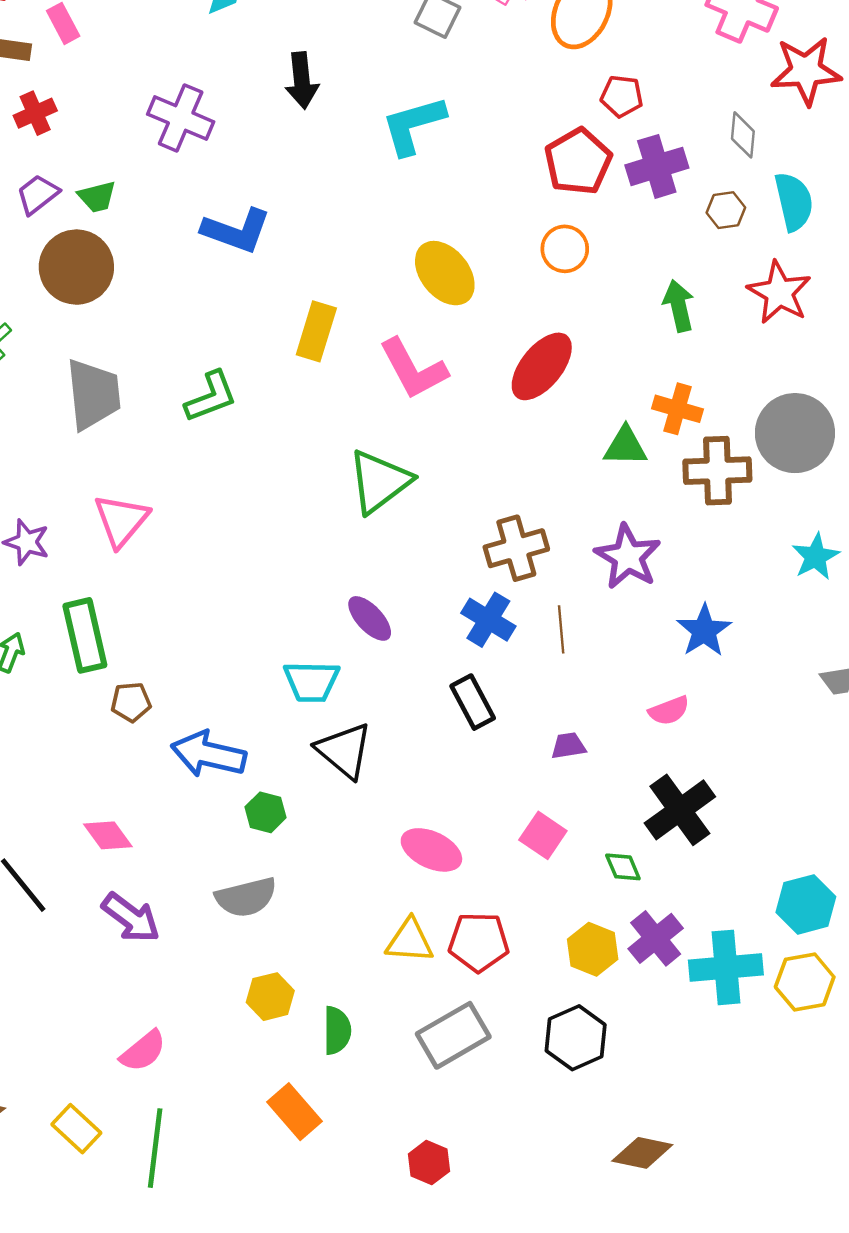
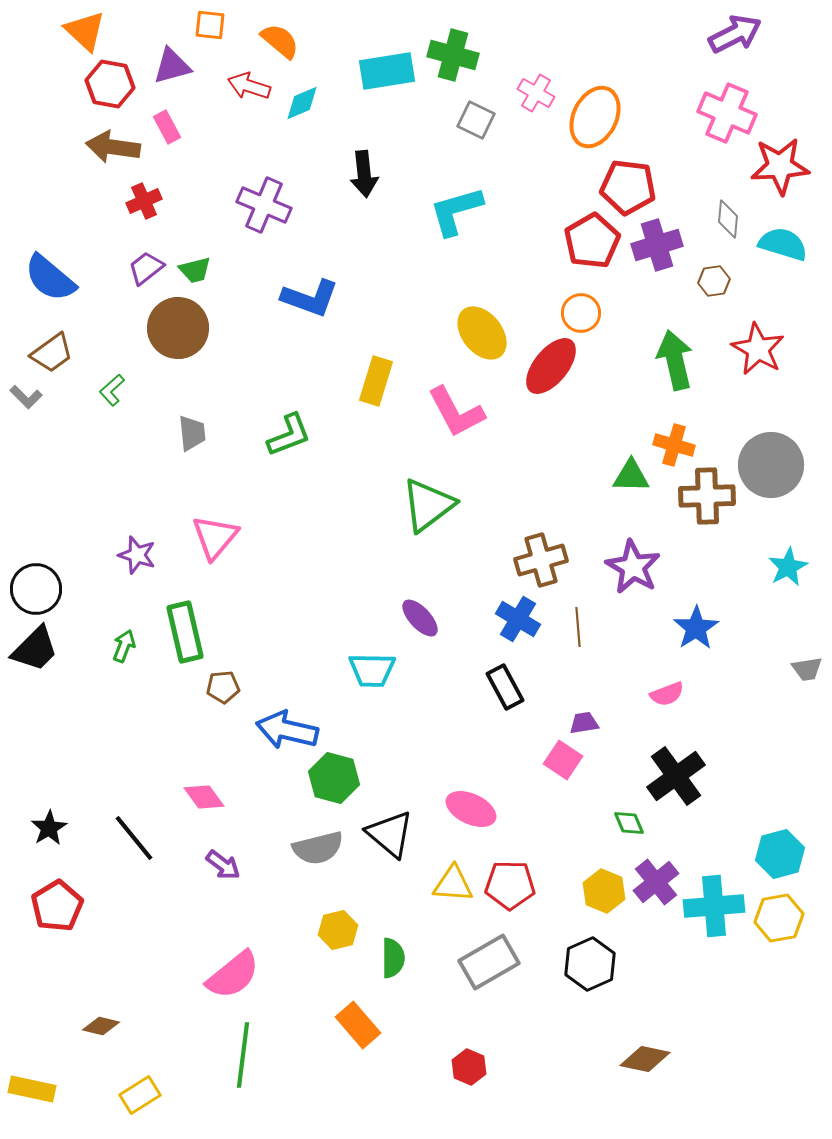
red pentagon: (622, 96) -> (628, 187), size x1.6
cyan semicircle: (794, 202) -> (783, 244), moved, turned -60
green arrow: (679, 306) -> (675, 360), size x1.4
red ellipse: (542, 366) -> (551, 366), moved
gray trapezoid: (93, 394) -> (192, 433), size x0.6
black triangle: (344, 751) -> (390, 834), moved
green hexagon: (265, 812) -> (334, 778), size x1.5
pink square: (543, 835) -> (563, 760), moved
purple arrow: (131, 918) -> (223, 865), size x0.7
pink semicircle: (143, 1051) -> (233, 975), size x1.4
yellow rectangle: (76, 1129) -> (140, 1095), moved, turned -75

